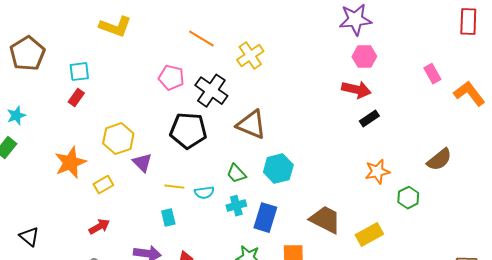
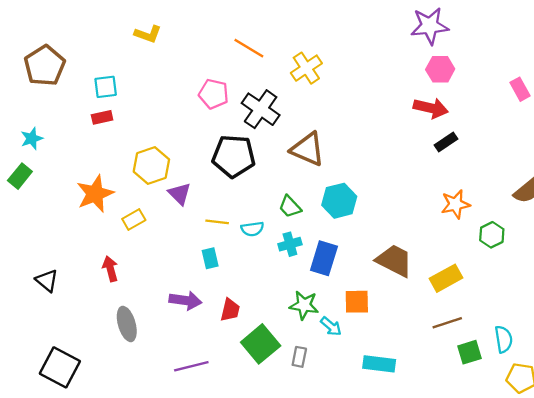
yellow L-shape: (115, 27) -> (148, 34), size x0.7
red rectangle: (76, 98) -> (102, 117), turned 42
red arrow: (99, 227) -> (110, 269), moved, turned -75

